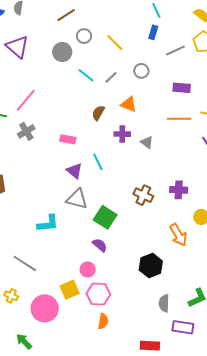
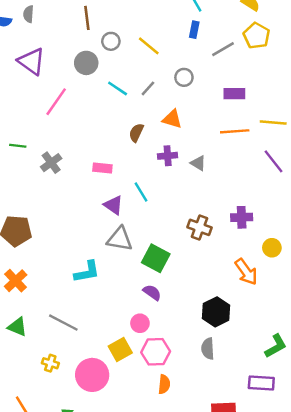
brown line: (66, 15) -> (87, 18), turned -60
pink line: (26, 100) -> (56, 102), moved
gray semicircle: (164, 303) -> (208, 349), moved

